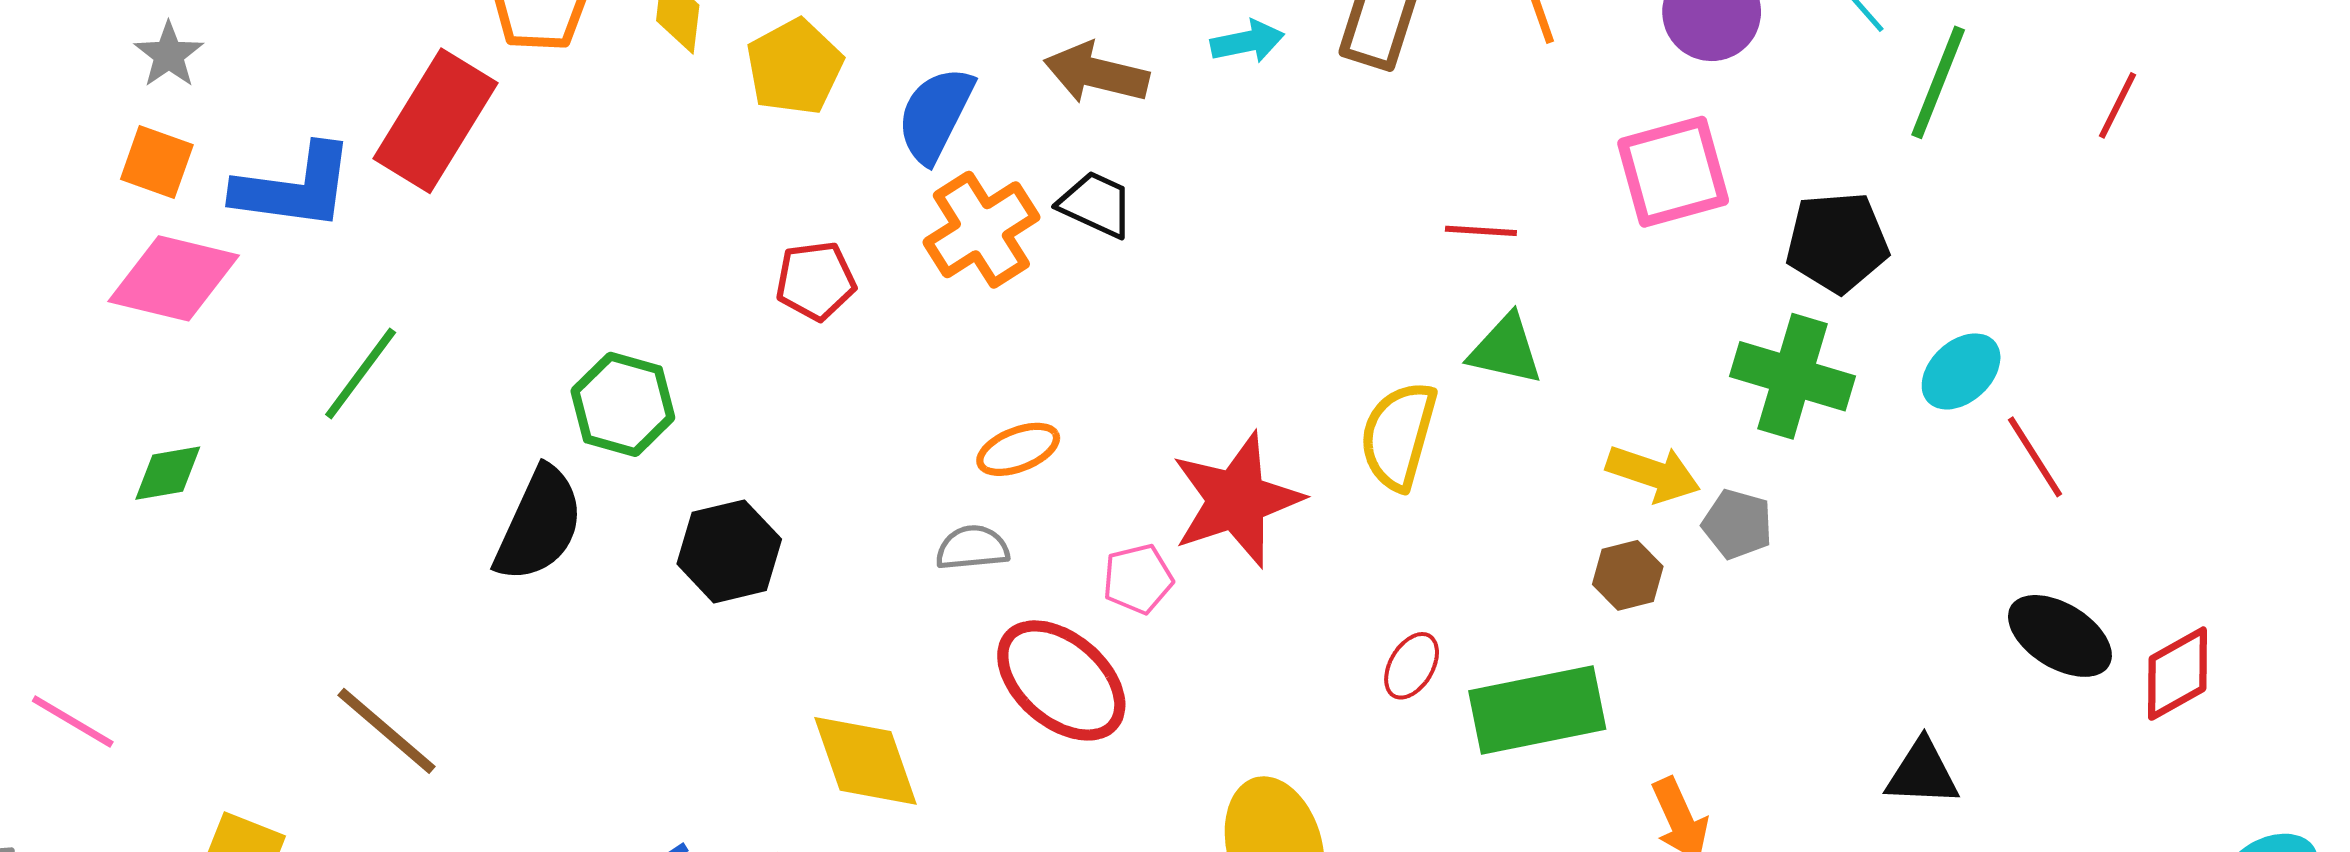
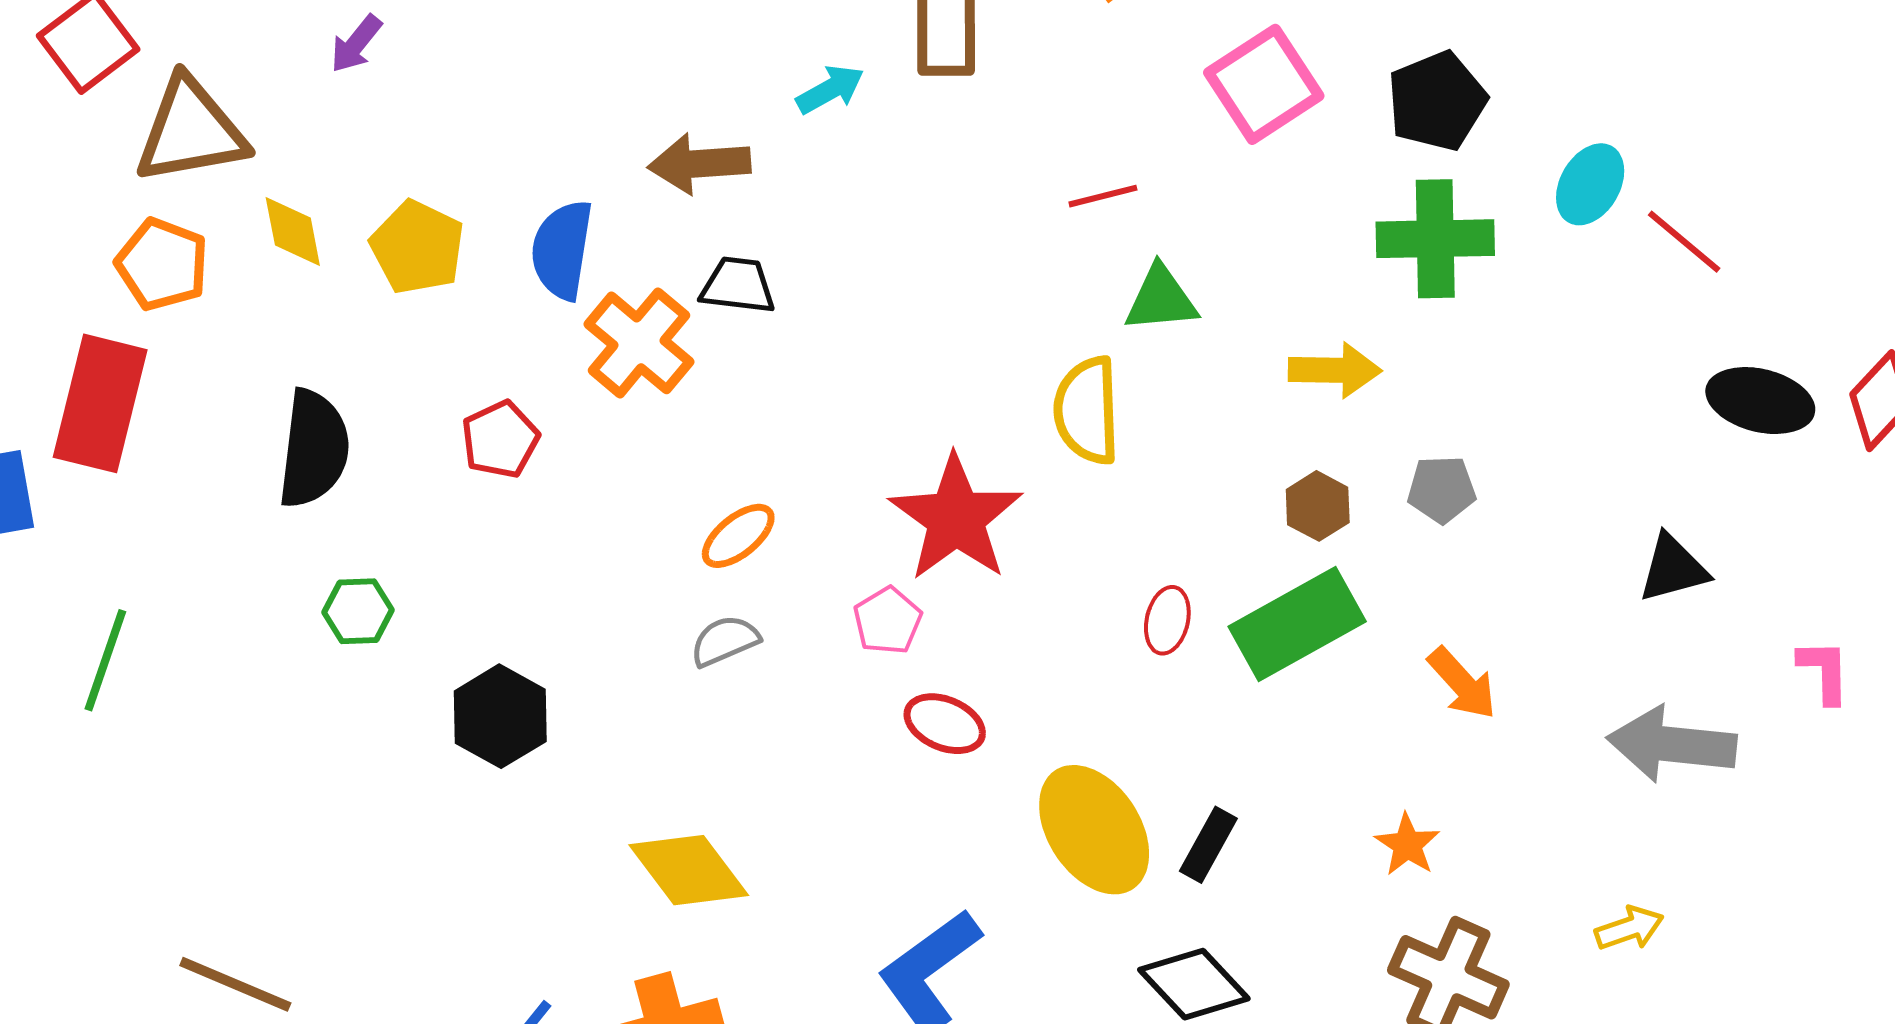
green hexagon: (623, 404) -> (358, 611), size x0.7
black semicircle: (539, 524) -> (314, 449), moved
gray pentagon: (1737, 524) -> (1442, 489), moved
brown hexagon: (1628, 575) -> (1318, 506), moved
red ellipse: (1061, 680) -> (945, 724), moved, size x0.6

